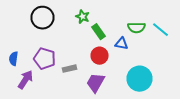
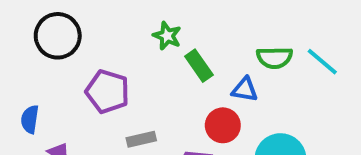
black circle: (42, 18) -> (58, 36), moved
red circle: (100, 56) -> (223, 125), moved
purple pentagon: (44, 59) -> (107, 92), moved

